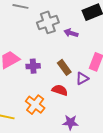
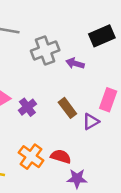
purple cross: (33, 66) -> (27, 107), turned -32
red semicircle: (60, 90) -> (61, 156), moved

